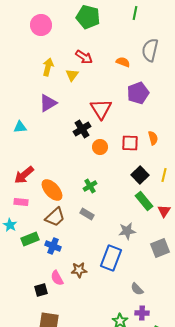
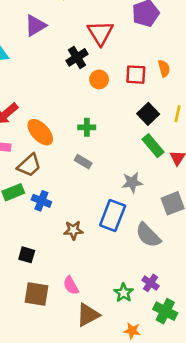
green cross: (90, 186) -> (87, 127), turned 32
brown trapezoid: (55, 217) -> (29, 165), moved
pink semicircle: (57, 278) -> (71, 285), moved
gray semicircle: (137, 289) -> (148, 235), moved, size x1.6
black square: (41, 290) -> (27, 255), turned 32
purple cross: (142, 313) -> (151, 283), turned 32

